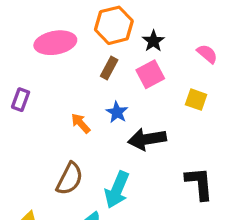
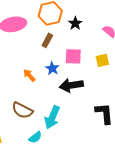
pink square: (150, 74) -> (73, 56), moved, turned 30
yellow square: (196, 100) -> (102, 60), turned -32
brown semicircle: (70, 179) -> (22, 110), turned 90

